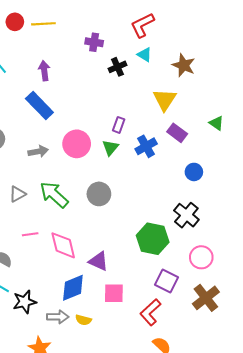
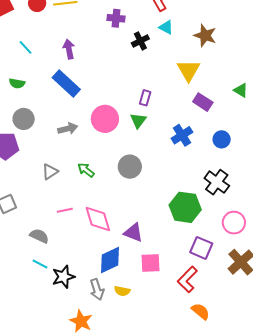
blue cross: (146, 146) -> (182, 135), moved
green arrow: (54, 195) -> (86, 170), size x0.6
gray arrow: (58, 317) -> (97, 289), turned 75

